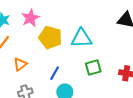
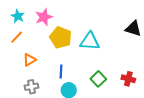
green square: (93, 67) -> (98, 79), moved, turned -35
blue line: (55, 73) -> (61, 71), turned -32

